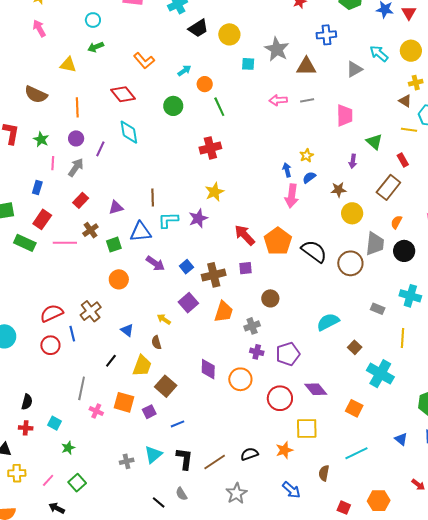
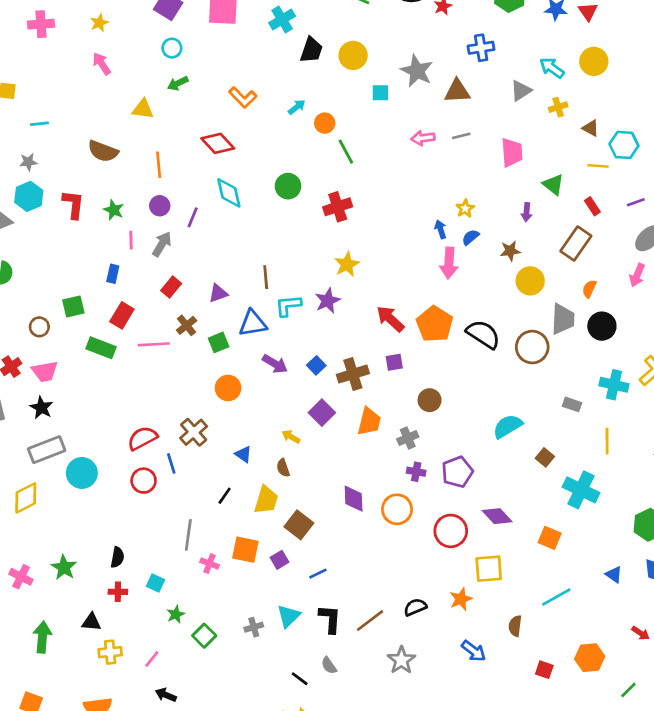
black trapezoid: (198, 28) -> (311, 50), turned -35
yellow cross: (416, 83) -> (558, 107), moved
green circle: (173, 106) -> (288, 186), moved
green square: (77, 483) -> (204, 636), moved

